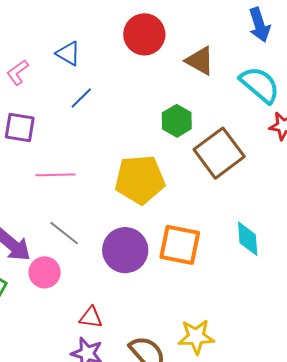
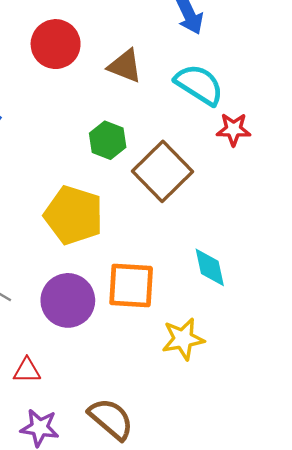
yellow pentagon: (140, 180) -> (74, 215), turned 30
red triangle: (91, 317) -> (27, 370), moved
yellow star: (196, 337) -> (183, 339), moved

